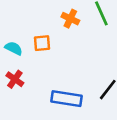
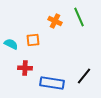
red cross: (15, 79) -> (25, 68), moved, turned -32

